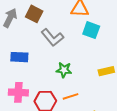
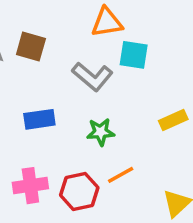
gray L-shape: (52, 37) -> (92, 77), moved
blue rectangle: (19, 57) -> (39, 119), moved

